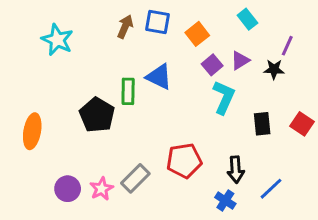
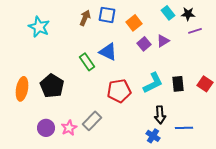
purple line: (287, 46) -> (195, 31), turned 48
black star: (274, 69) -> (188, 14), moved
green rectangle: (128, 91) -> (87, 62), turned -36
cyan L-shape: (224, 97) -> (153, 83), moved, turned 40
black pentagon: (97, 115) -> (52, 86), moved
red pentagon: (184, 161) -> (119, 91), moved
blue line: (271, 189) -> (184, 128), turned 42

